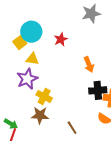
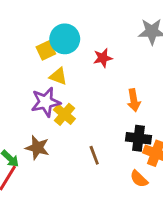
yellow cross: (44, 96) -> (64, 114), moved
brown star: (40, 115) -> (37, 148), moved
brown line: (72, 128) -> (94, 155), moved

